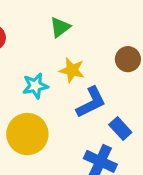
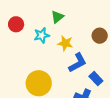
cyan star: (35, 86) -> (42, 35), moved

